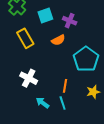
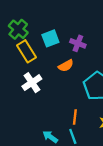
yellow rectangle: (25, 38) -> (26, 51), moved
white cross: (29, 78) -> (32, 83), moved, turned 30

